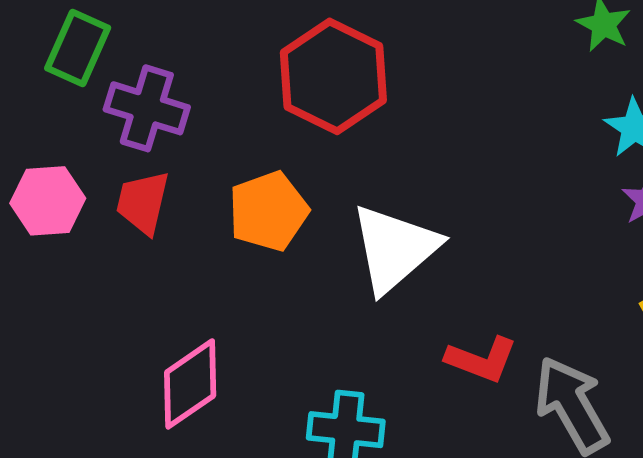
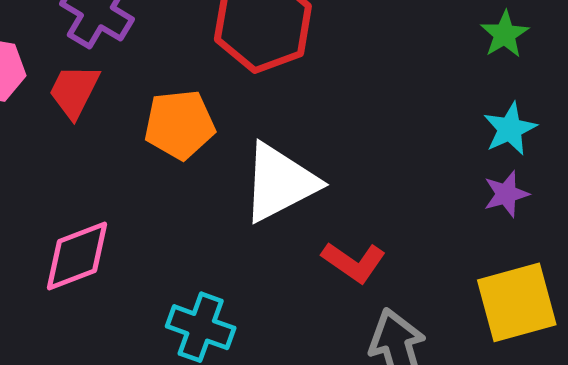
red L-shape: (481, 360) -> (354, 262), moved

